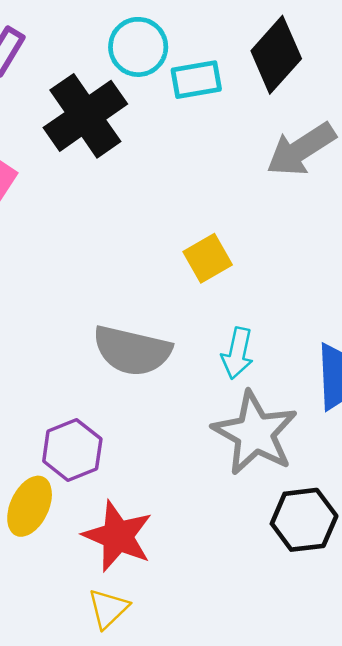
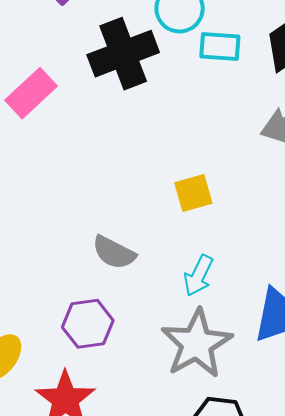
gray semicircle: (132, 351) -> (114, 252), size x0.7
purple hexagon: (72, 450) -> (88, 324), moved

